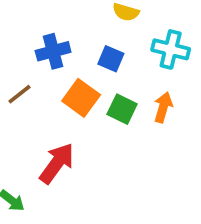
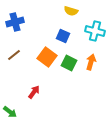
blue cross: (53, 51) -> (15, 22), moved
red arrow: (57, 163) -> (34, 92), size x0.6

